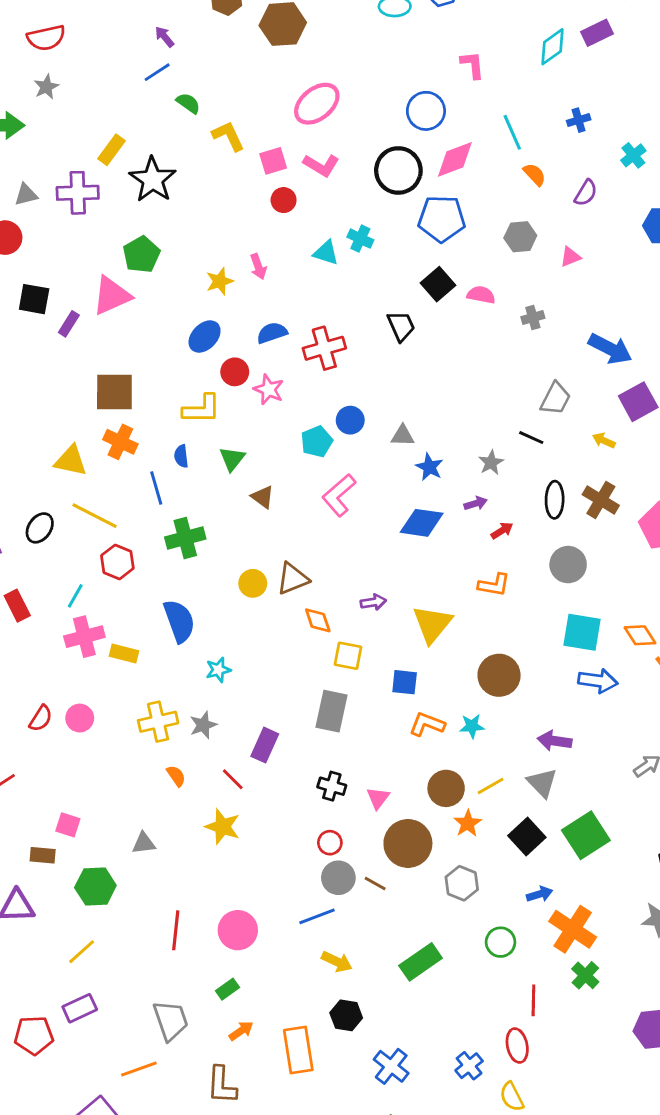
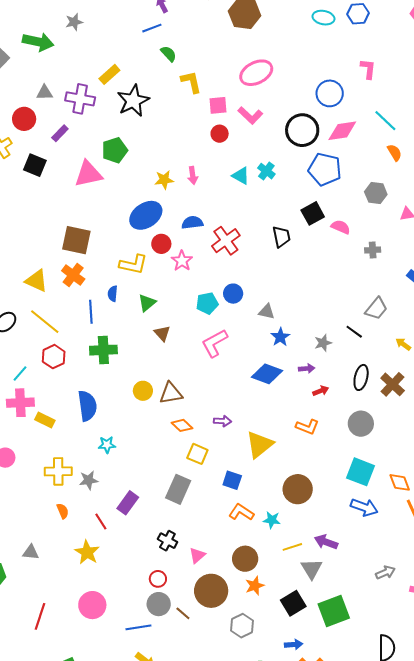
cyan line: (512, 132) -> (385, 121), turned -35
purple rectangle: (69, 324) -> (60, 133), moved
blue ellipse: (205, 336) -> (146, 215), size x1.4
red cross: (324, 348) -> (226, 241), turned -32
orange diamond: (318, 620) -> (182, 425), turned -40
yellow line: (491, 786) -> (292, 547), moved
pink circle: (238, 930) -> (92, 605), moved

